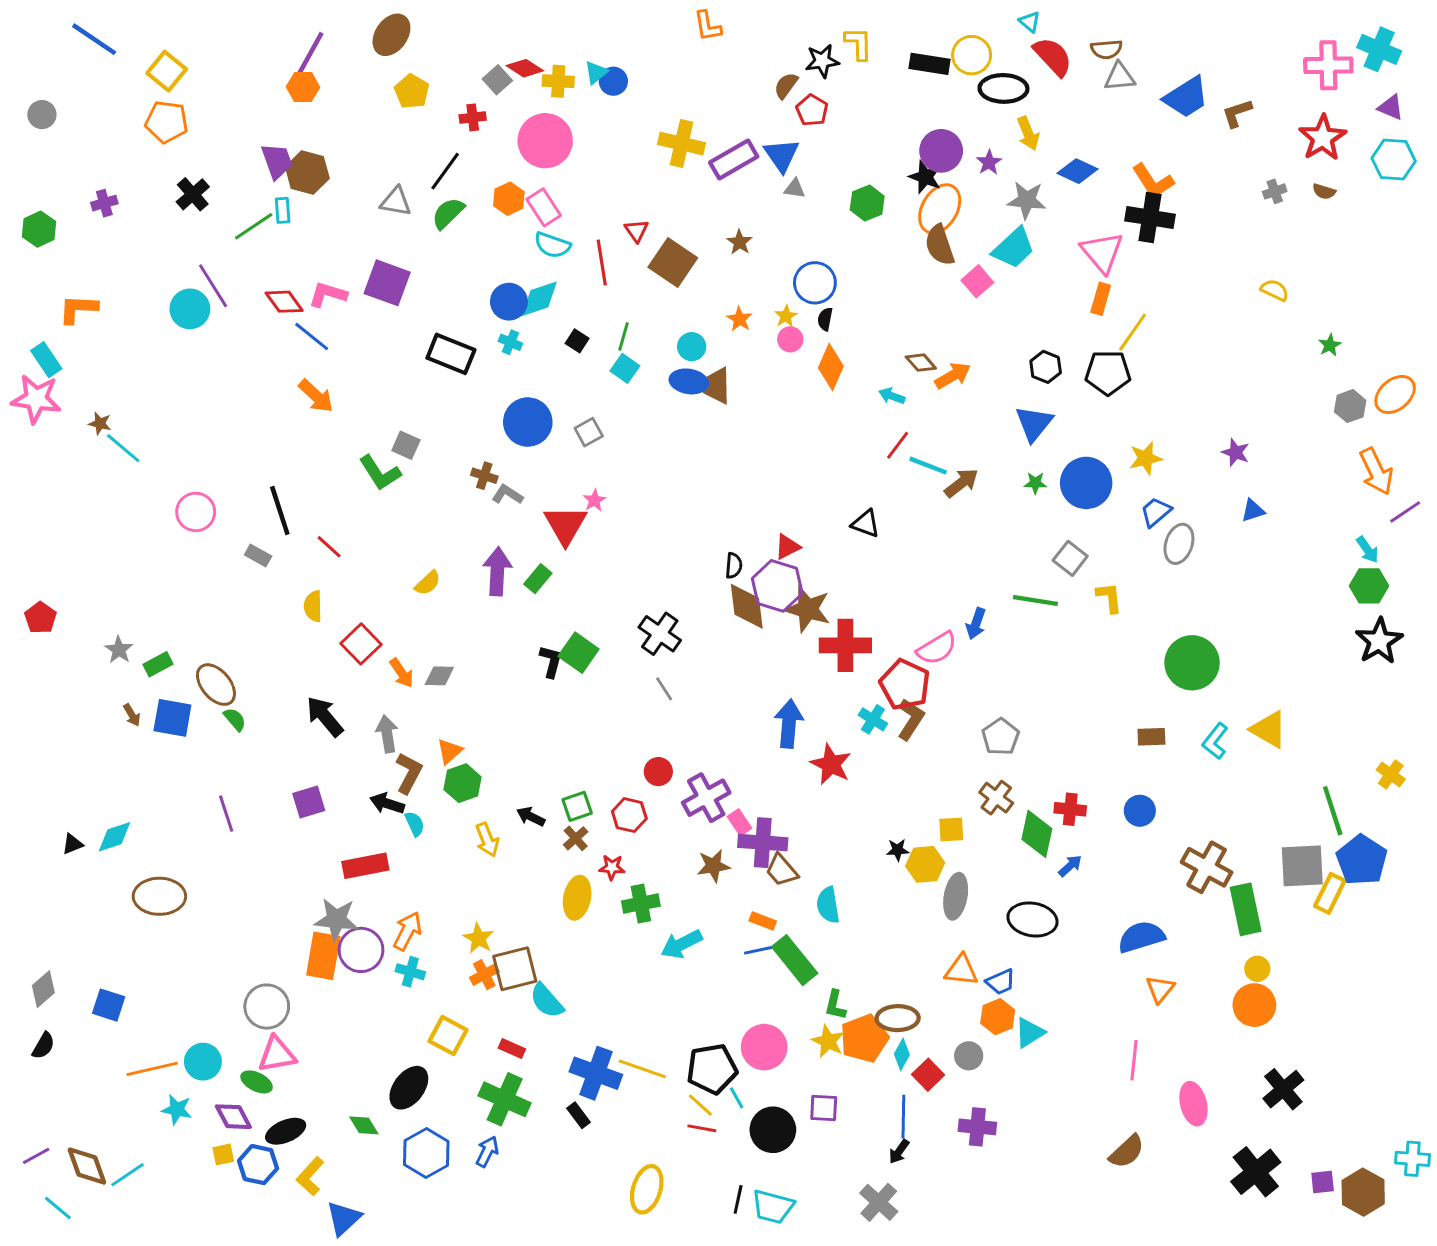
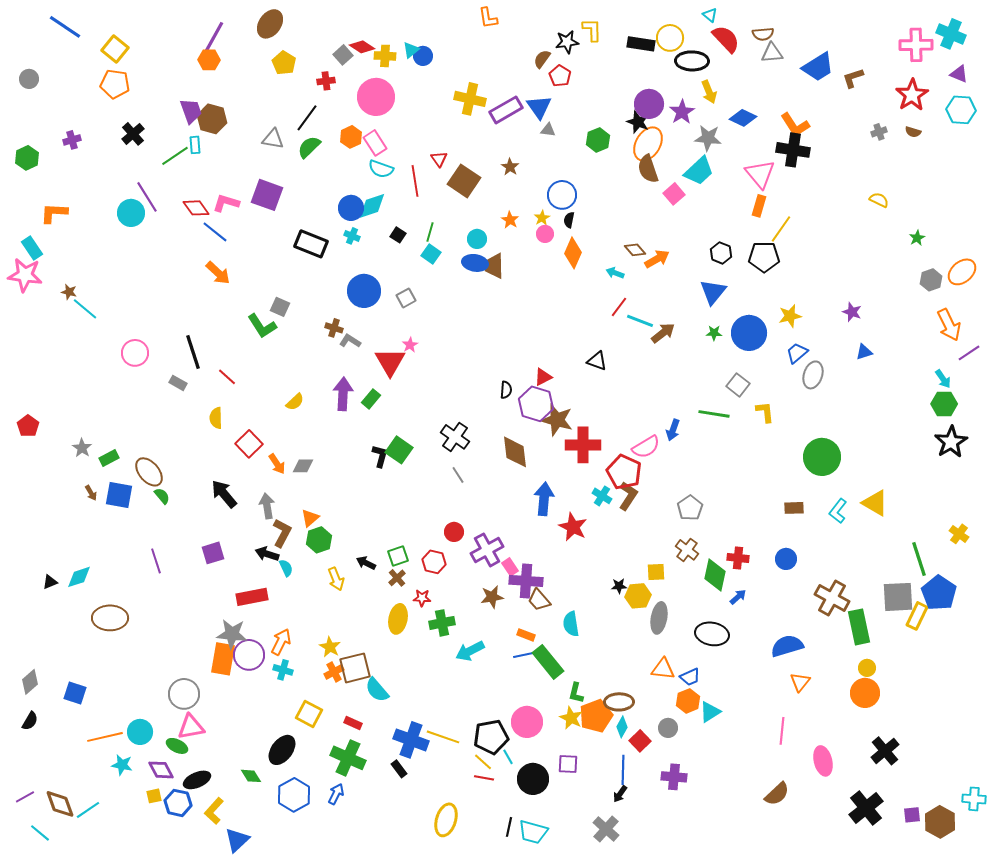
purple star: (989, 162) -> (682, 112), size x1.4
brown diamond: (747, 606) -> (515, 452), moved

